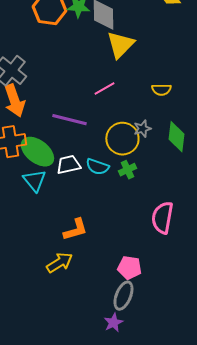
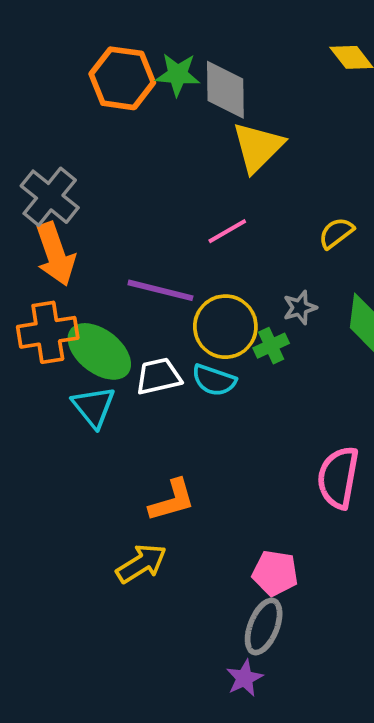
yellow semicircle: (161, 90) -> (336, 233), turned 144
yellow circle: (122, 139) -> (225, 327), moved
green cross: (127, 170) -> (271, 346), moved

